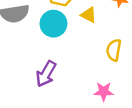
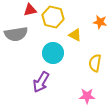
cyan circle: (53, 24) -> (53, 53), moved

